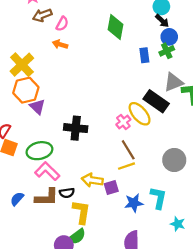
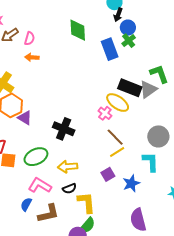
black arrow: (162, 21) -> (118, 15), turned 80
blue rectangle: (144, 55) -> (110, 49), size x1.5
gray triangle: (173, 82) -> (148, 89), moved
black cross: (76, 128) -> (64, 129), turned 30
pink L-shape: (47, 171) -> (40, 185), moved
yellow arrow: (92, 180) -> (68, 167), moved
brown L-shape: (47, 197) -> (48, 213), moved
cyan L-shape: (158, 198) -> (151, 162), moved

